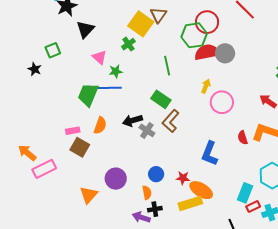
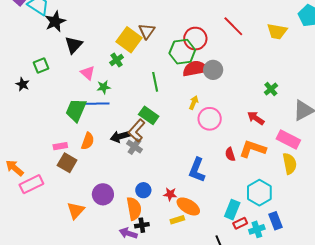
brown L-shape: (171, 121) -> (137, 131), moved
orange semicircle: (147, 193) -> (134, 209), size x1.6
yellow rectangle: (190, 203) -> (177, 220), size x0.6

